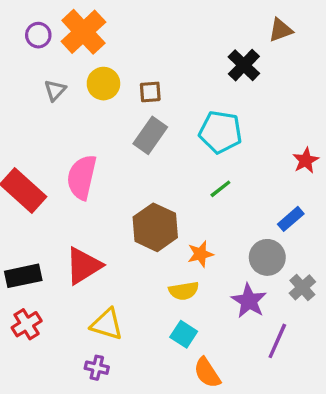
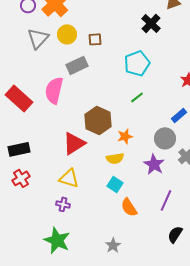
gray triangle: (55, 90) -> (38, 38), size x1.6
cyan pentagon: (220, 132) -> (137, 63), turned -30
gray rectangle: (150, 135) -> (77, 65), moved, turned 30
red triangle: (83, 266) -> (74, 143), moved
purple line: (277, 341) -> (166, 200), moved

